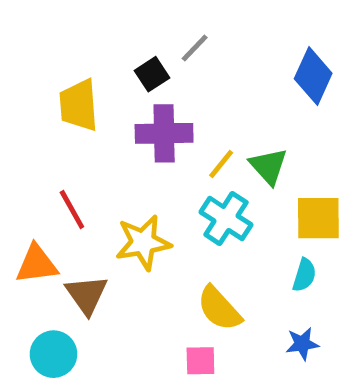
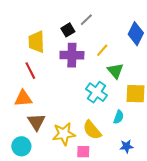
yellow line: (221, 164) -> (102, 50), moved
red line: (72, 210) -> (30, 71), moved
yellow star: (143, 242) -> (64, 134), moved
orange triangle: (37, 264) -> (23, 98), moved
cyan semicircle: (304, 275) -> (119, 117), moved

